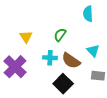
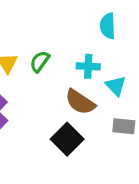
green semicircle: (60, 35) -> (40, 61), moved
cyan cross: (50, 58) -> (88, 66), moved

